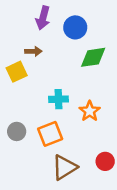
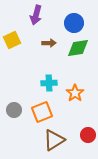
blue circle: (75, 27) -> (74, 23), moved
brown arrow: (33, 51) -> (49, 43), moved
yellow square: (17, 72) -> (12, 40), moved

